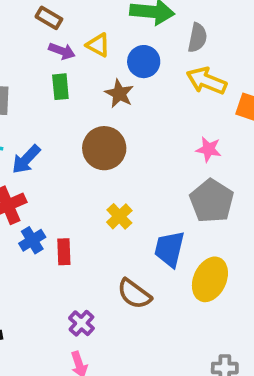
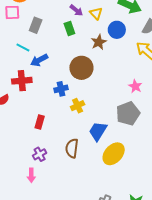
green rectangle: (60, 87) -> (69, 28), turned -32
blue cross: (32, 240) -> (61, 89), moved
red rectangle: (64, 252) -> (40, 122), moved
brown semicircle: (134, 294) -> (72, 148), turned 42

